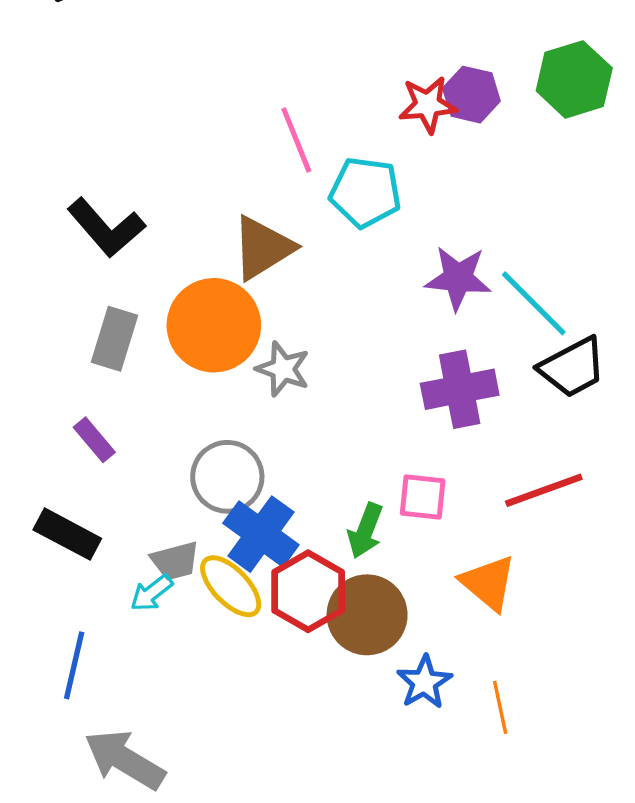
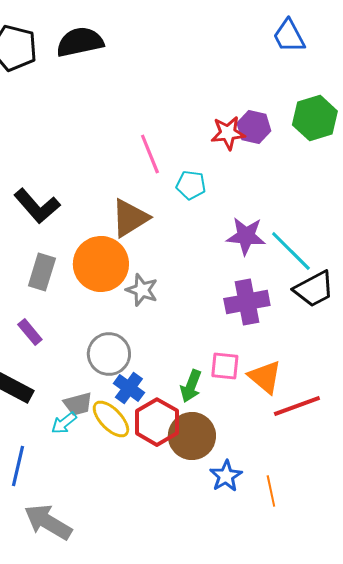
cyan pentagon: (365, 192) -> (191, 185), size x0.7
red line: (544, 490) -> (297, 406), moved
blue cross: (261, 534) -> (129, 388), size x0.7
orange triangle: (488, 583) -> (265, 377), moved

